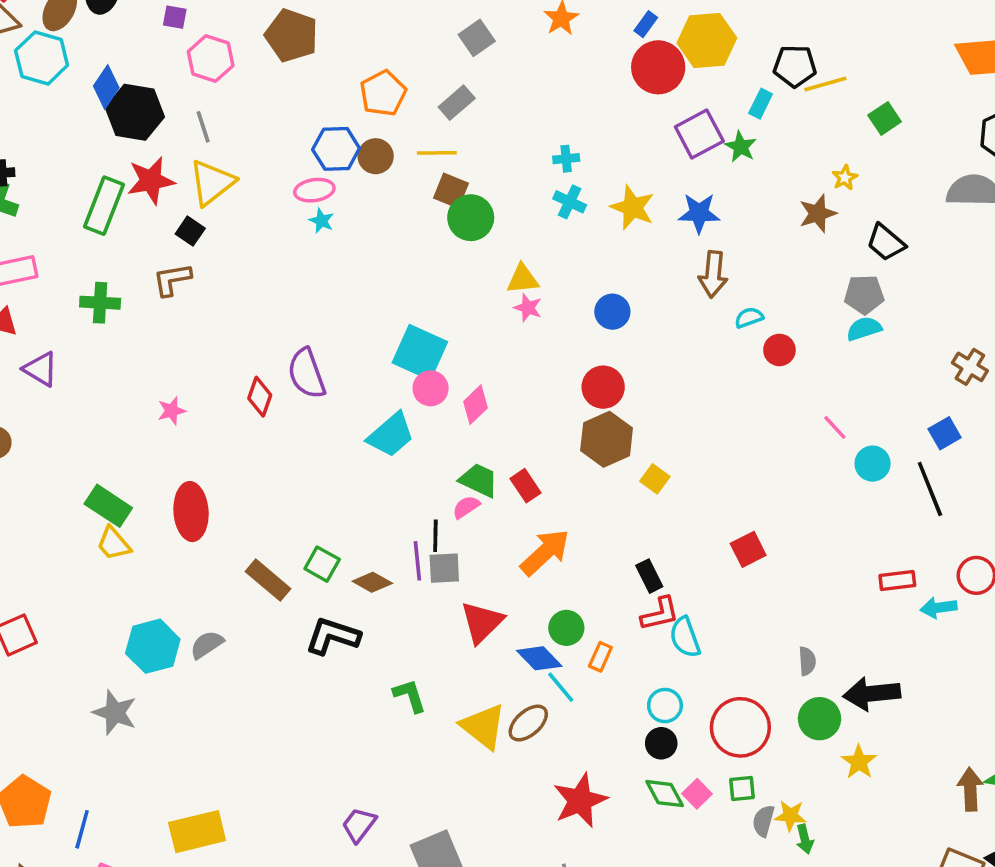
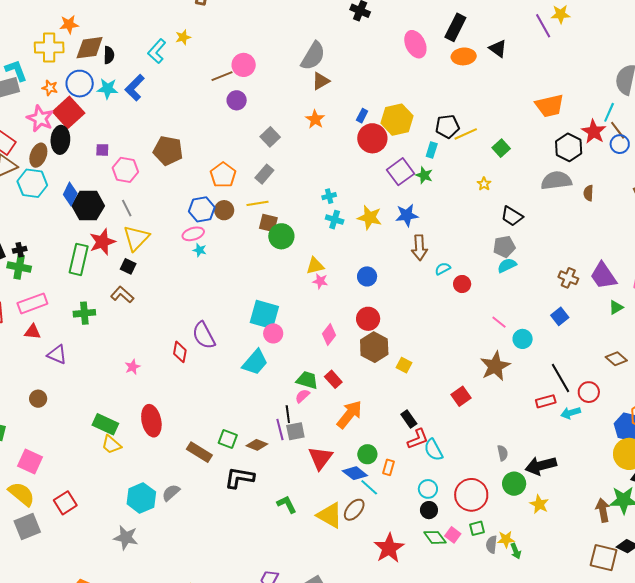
brown star: (818, 213) -> (495, 366), moved, size x1.4
brown L-shape: (172, 280) -> (122, 295), turned 60
pink diamond: (475, 405) -> (329, 335), moved
black line: (930, 489) -> (560, 378), moved

